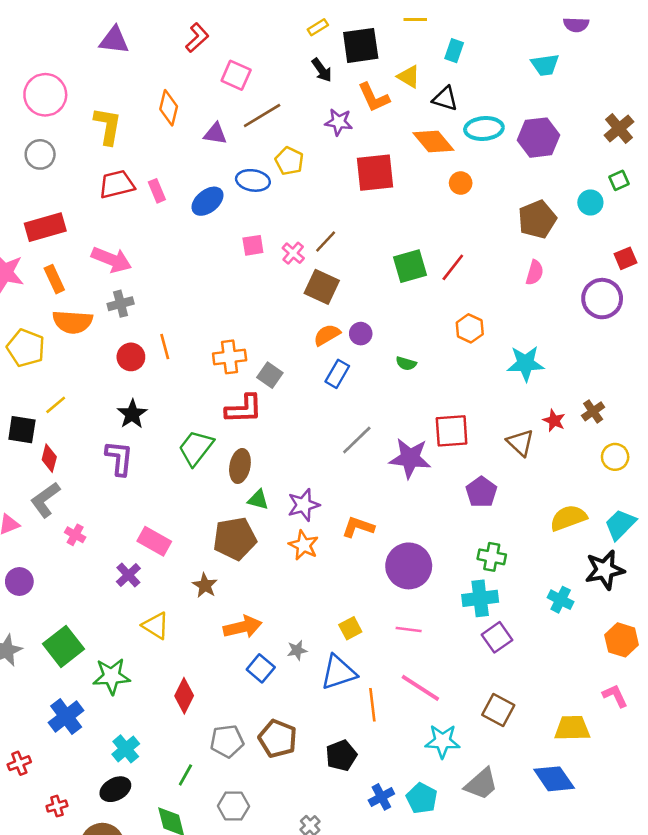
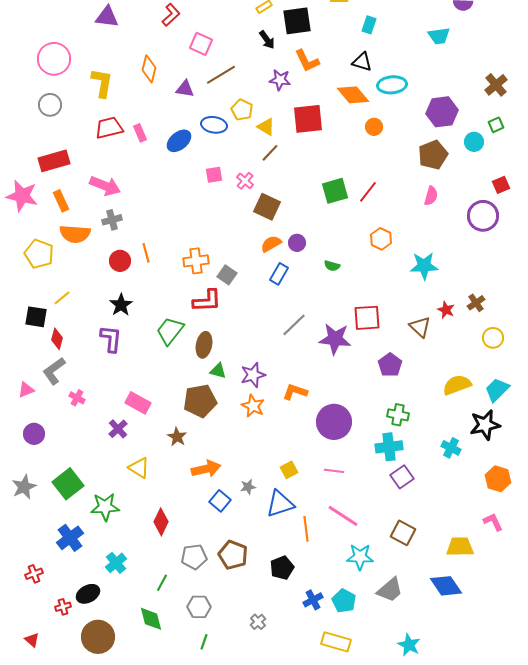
yellow triangle: (409, 77) -> (266, 127), moved
purple hexagon: (539, 138) -> (442, 112), moved
brown line: (326, 241) -> (270, 153), moved
black ellipse: (115, 789) -> (88, 594), moved

